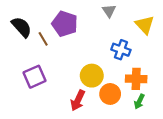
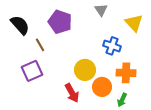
brown line: (43, 39) -> (40, 45), moved
red arrow: (78, 100) -> (72, 93), turned -54
green arrow: (139, 102) -> (122, 100), moved

